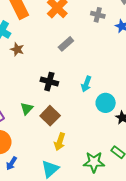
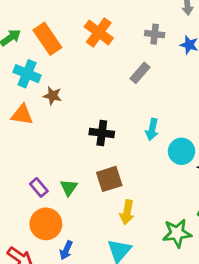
gray rectangle: (66, 44) -> (140, 73), moved
green triangle: (27, 109) -> (69, 188), moved
brown square: (50, 116) -> (109, 179), turned 36

